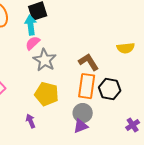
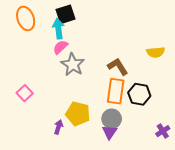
yellow pentagon: (47, 94) -> (78, 114), moved
purple arrow: (31, 121) -> (58, 127), turned 40
purple triangle: (81, 126) -> (110, 132), turned -35

